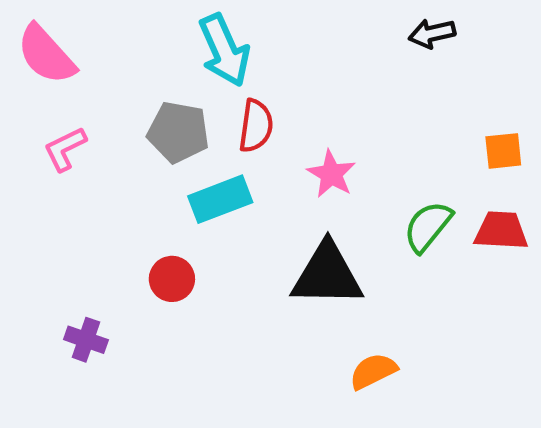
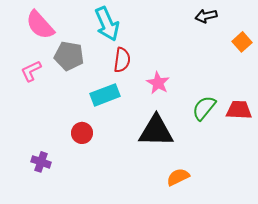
pink semicircle: (46, 55) -> (40, 25), moved
gray pentagon: (178, 132) -> (69, 56), moved
orange square: (503, 151) -> (242, 42), moved, turned -36

